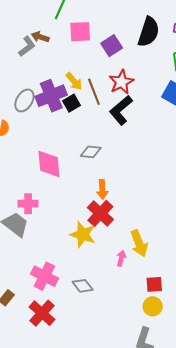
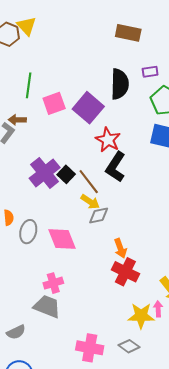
purple square: (112, 46) -> (88, 108), size x1.4
yellow arrow: (74, 81) -> (90, 202), moved
brown line: (94, 92) -> (89, 182), moved
gray ellipse: (24, 100) -> (28, 232), moved
yellow star: (83, 234) -> (141, 316), moved

